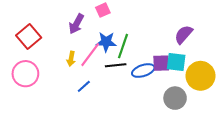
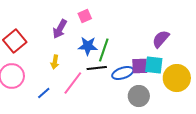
pink line: (90, 55) -> (73, 83), moved
blue line: (84, 86) -> (44, 93), moved
gray circle: (175, 98) -> (139, 96), moved

